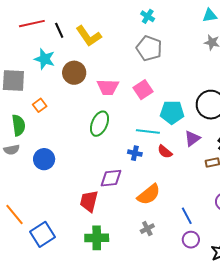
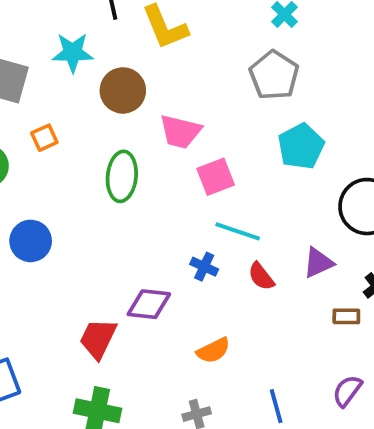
cyan star: (45, 59) -> (73, 53), turned -30
pink square: (143, 90) -> (216, 177), moved
cyan pentagon: (172, 112) -> (301, 146), moved, turned 30
green ellipse: (100, 124) -> (122, 176), moved, turned -30
orange semicircle: (149, 194) -> (213, 350), size x0.7

